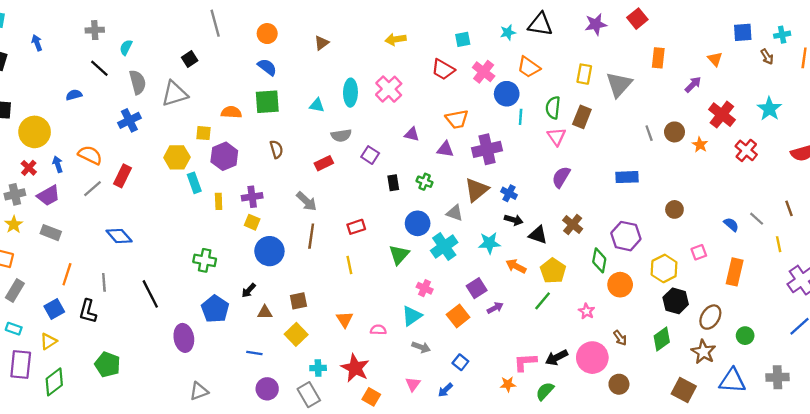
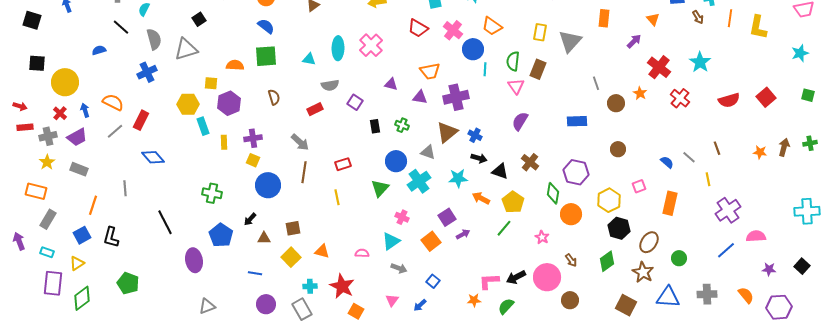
brown circle: (674, 132) -> (616, 103), moved
blue diamond: (119, 236) -> (153, 157), moved
gray line: (104, 282) -> (125, 188), moved
orange triangle: (345, 319) -> (322, 251), moved, turned -42

